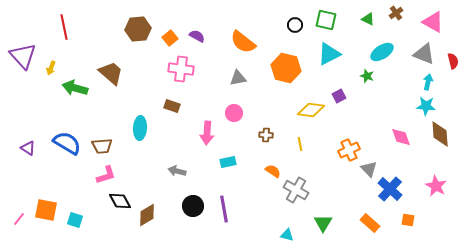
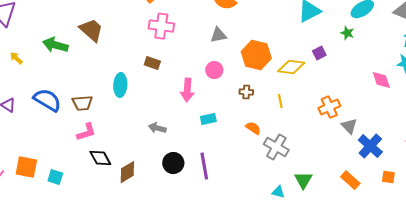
yellow arrow: (51, 68) -> (16, 58), moved, turned 112
orange hexagon: (286, 68) -> (256, 55), moved
pink diamond: (401, 137) -> (381, 80), moved
cyan triangle: (287, 235) -> (278, 192), moved

